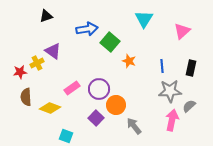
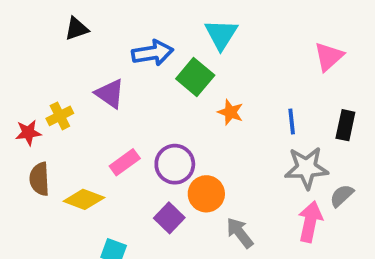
cyan triangle: (144, 19) -> (221, 34), moved
purple triangle: (53, 51) -> (110, 94), moved

